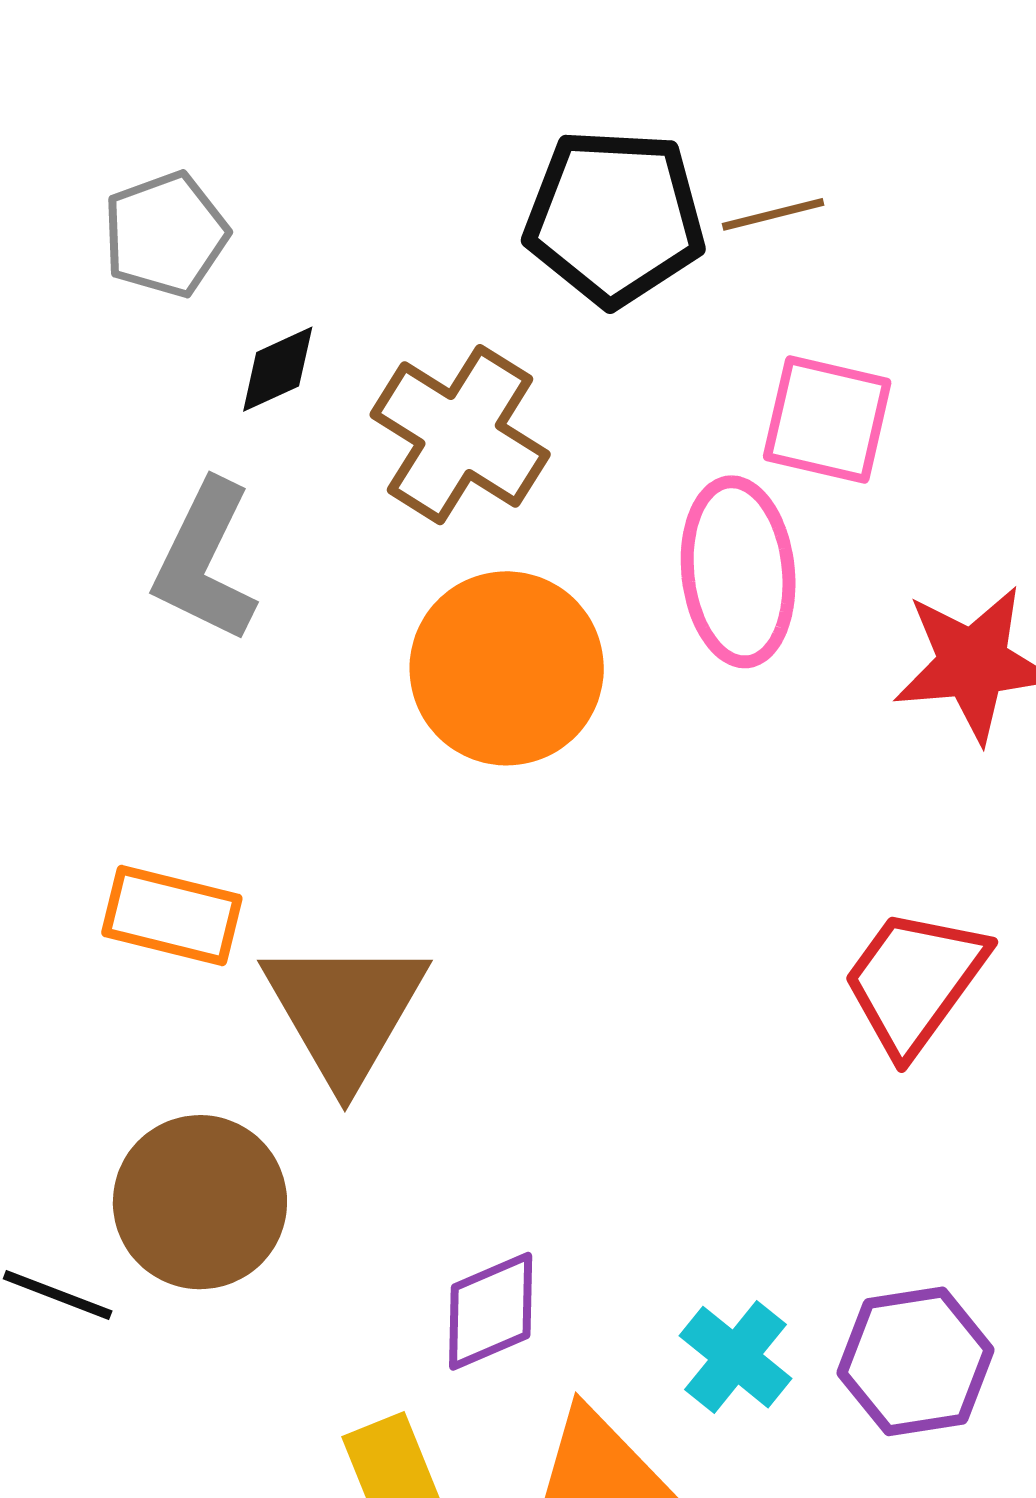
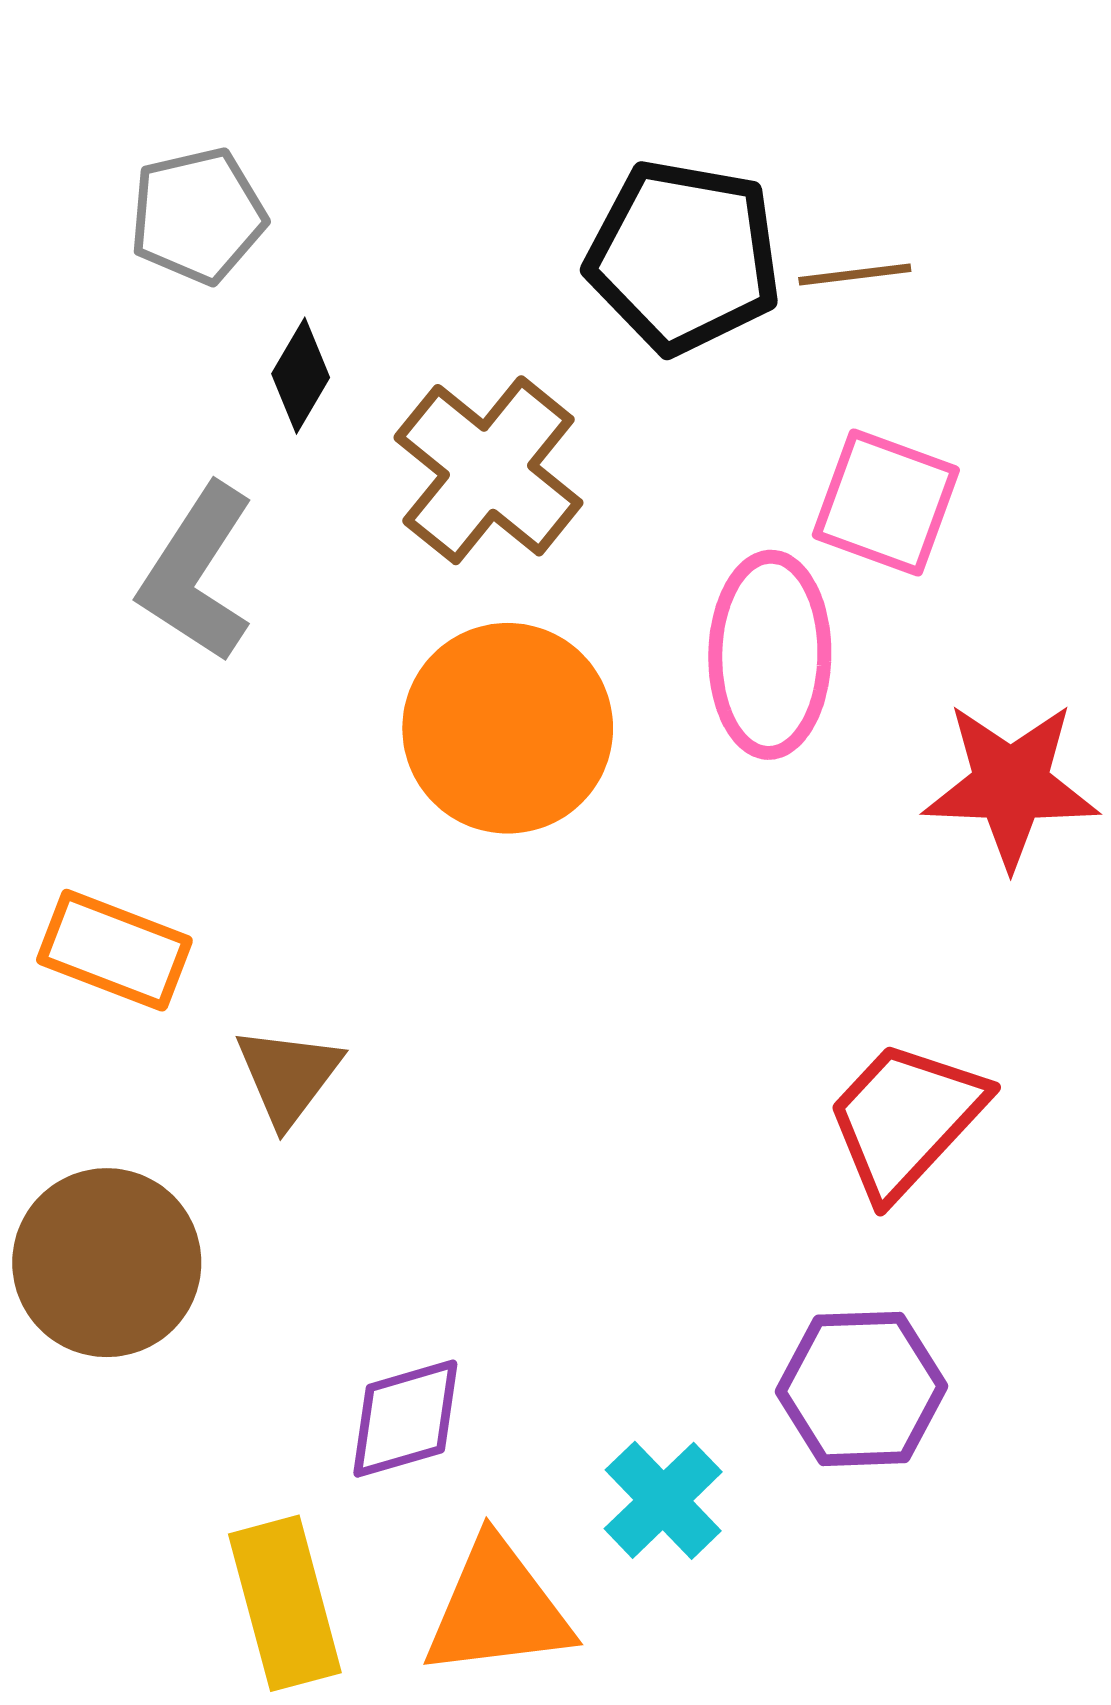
black diamond: (278, 369) -> (301, 376), turned -42
brown triangle: (345, 1011) -> (288, 1076), size x0.6
purple hexagon: (916, 1361) -> (861, 1389), moved

